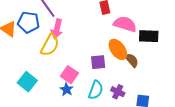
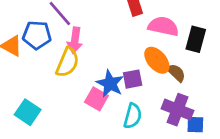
black rectangle: (149, 36) -> (196, 39), turned -72
cyan square: (27, 82) -> (28, 112), moved
blue star: (67, 89) -> (110, 84), moved, size x1.5
purple cross: (118, 92) -> (177, 110), moved, size x1.6

